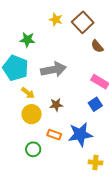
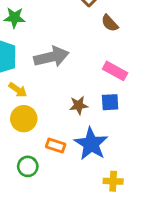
blue square: (95, 104) -> (110, 102), turned 32
brown star: (56, 105) -> (79, 105), moved
blue star: (80, 134) -> (91, 144), turned -30

